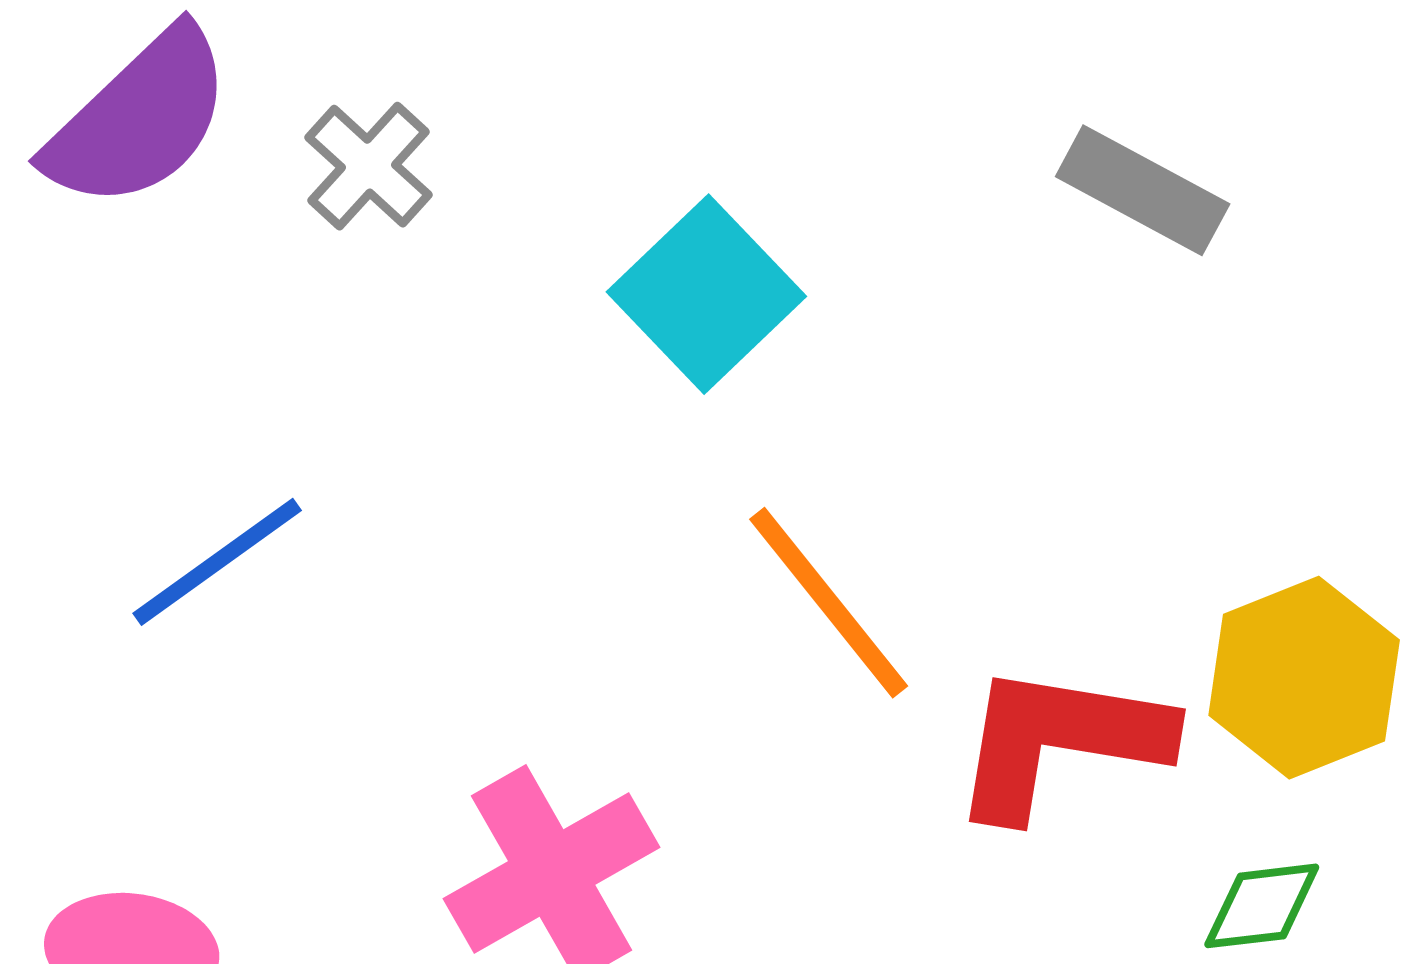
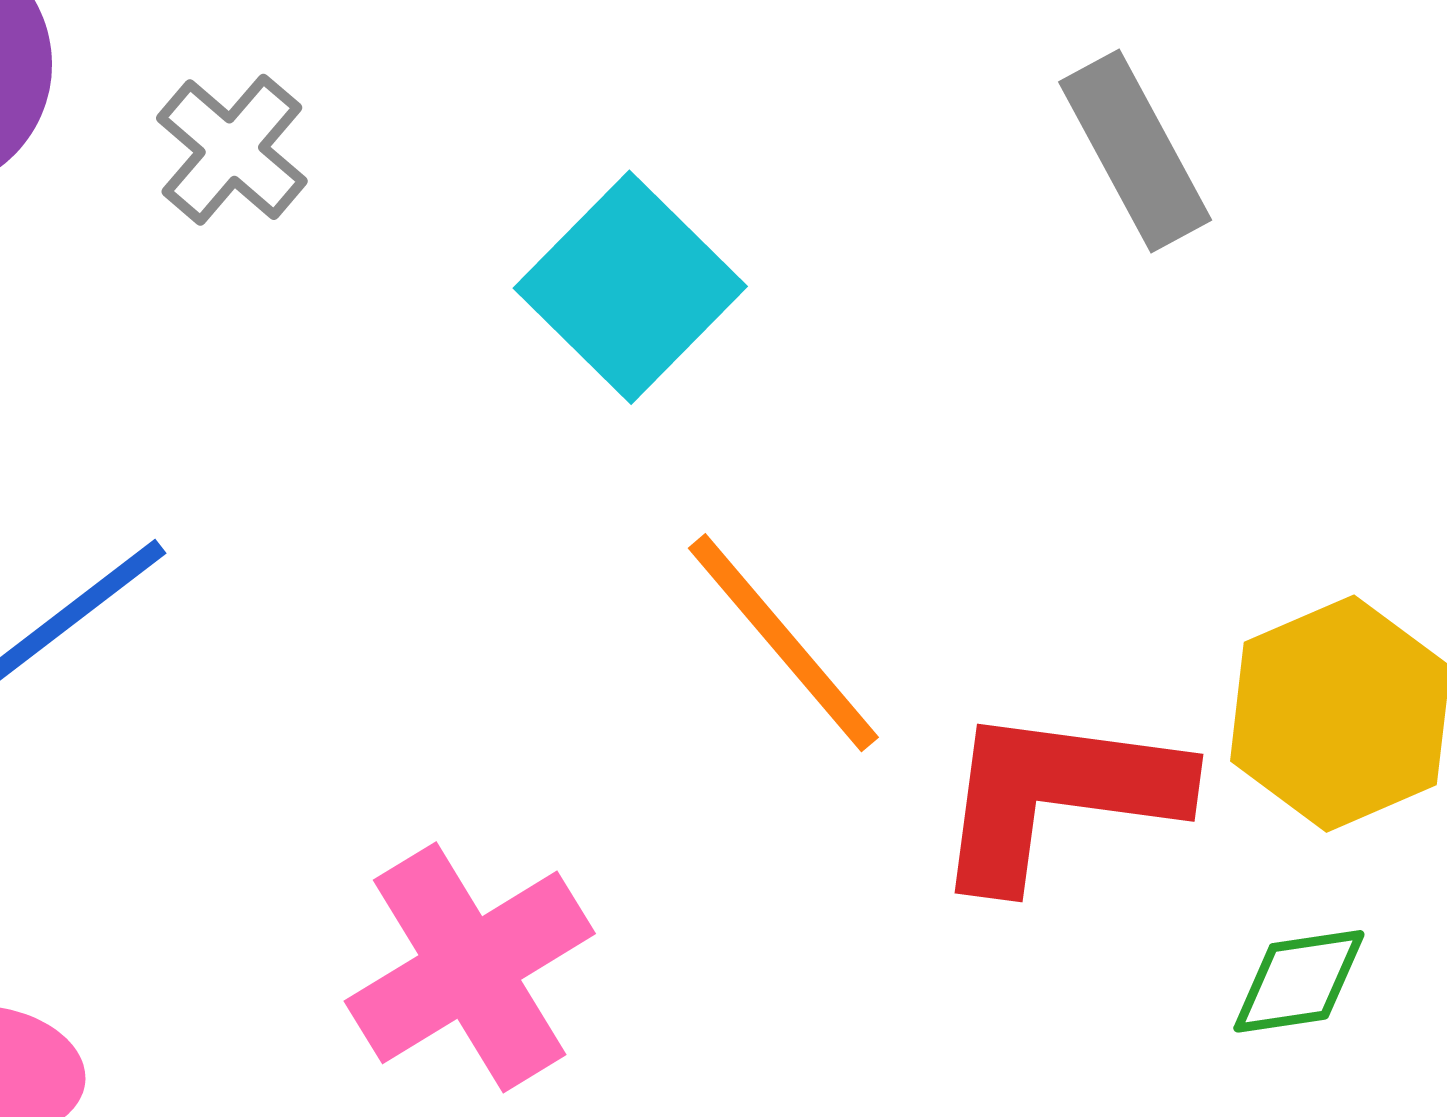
gray rectangle: (1143, 190) -> (1135, 151), turned 35

